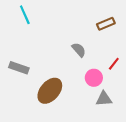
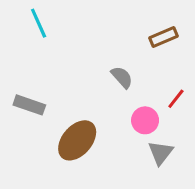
gray triangle: (104, 99) -> (160, 153), turned -48

